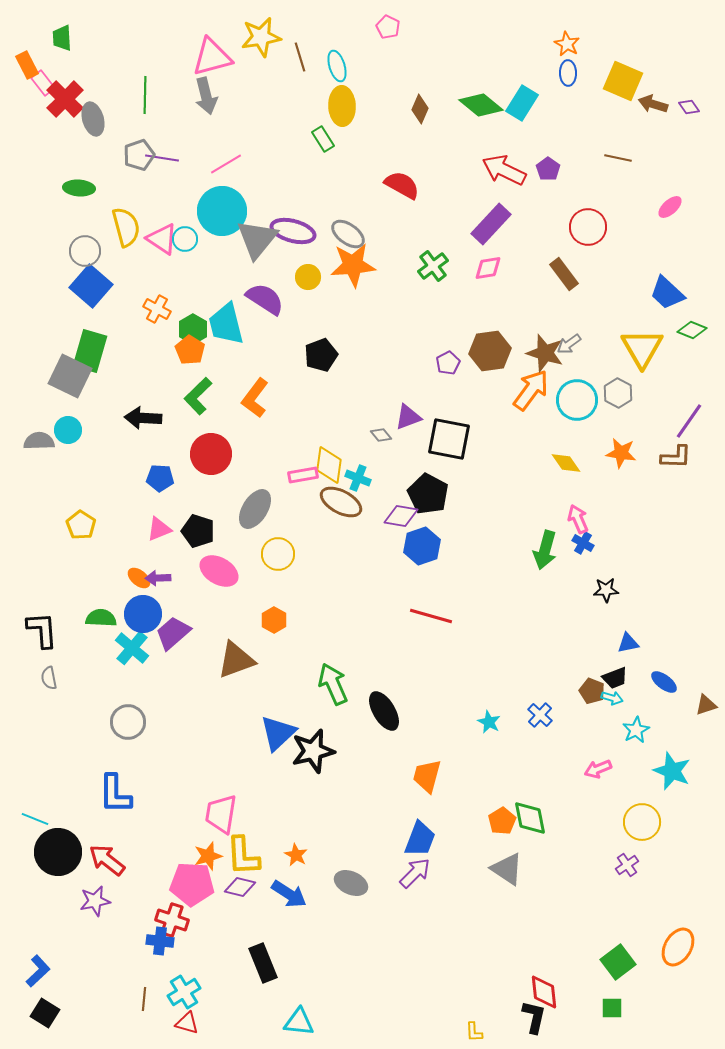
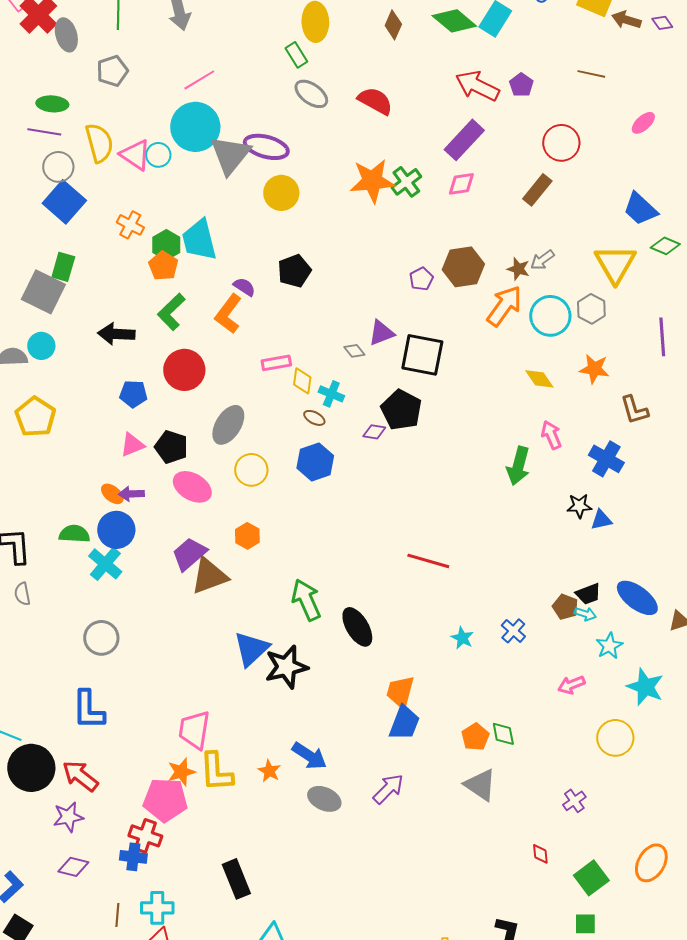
purple line: (162, 158) -> (44, 132), moved
gray ellipse: (348, 234) -> (311, 94), moved
orange star: (353, 265) -> (372, 181), moved
brown rectangle: (564, 274) -> (537, 190), turned 76
yellow circle: (308, 277) -> (281, 193), size x1.4
purple semicircle: (265, 299) -> (244, 287), moved, size x0.6
green rectangle: (90, 351) -> (63, 267), size x0.7
brown star: (545, 353) -> (518, 269), size x0.6
purple line: (689, 421) -> (662, 337), turned -39
brown L-shape: (676, 457) -> (634, 410), moved, turned 72
yellow diamond: (329, 465) -> (302, 381), size x0.7
pink rectangle: (303, 475) -> (276, 363), moved
brown ellipse: (341, 502) -> (314, 418), size x0.5
purple diamond: (401, 516) -> (374, 432), size x0.7
yellow pentagon: (81, 525) -> (35, 417), moved, size x1.4
blue cross: (583, 543) -> (606, 459), moved, size x1.6
blue hexagon: (422, 546) -> (315, 462), moved
red line: (431, 616) -> (428, 561), moved
purple trapezoid: (173, 633) -> (189, 554), moved
blue triangle: (628, 643) -> (601, 520), moved
blue ellipse: (664, 682) -> (637, 598), size x1.6
green diamond: (530, 818) -> (503, 734), size x0.7
blue trapezoid: (420, 839) -> (404, 723), moved
purple cross: (627, 865) -> (574, 801), moved
purple diamond: (240, 887) -> (73, 867), moved
blue arrow: (289, 894) -> (309, 756), moved
cyan cross: (184, 992) -> (157, 908), turned 32
red diamond: (544, 992) -> (540, 854), moved, size x0.6

